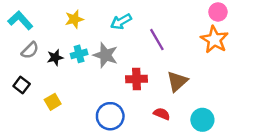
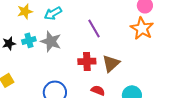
cyan arrow: (121, 22) -> (53, 13), moved
red cross: (137, 79) -> (87, 61), moved

